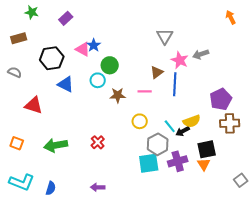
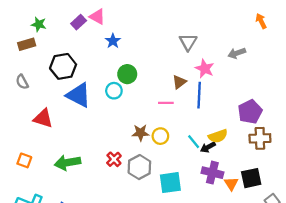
green star: (32, 12) -> (39, 24), moved
blue star: (94, 45) -> (113, 41), moved
pink triangle: (83, 49) -> (97, 17), moved
gray arrow: (201, 54) -> (237, 53), moved
gray semicircle: (15, 72) -> (22, 82), turned -144
blue triangle: (66, 84) -> (79, 95), size x1.4
brown star: (118, 95) -> (140, 133), moved
gray hexagon: (158, 144) -> (139, 167), moved
black square: (207, 149) -> (251, 178), moved
purple cross: (178, 161) -> (212, 173), moved, turned 30

